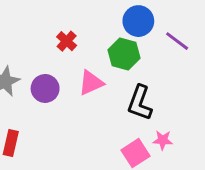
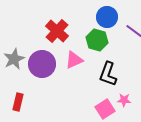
red cross: (67, 41) -> (57, 31), size x1.6
purple circle: (45, 88) -> (42, 64), size x1.4

